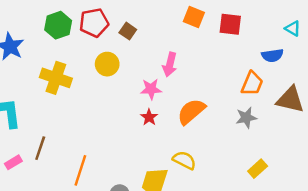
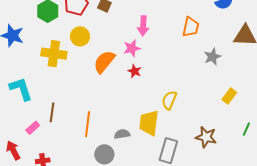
yellow circle: (107, 64) -> (80, 36), moved
orange trapezoid: (252, 84) -> (191, 27), moved
orange semicircle: (191, 111) -> (104, 62), moved
yellow semicircle: (184, 160) -> (169, 100), turned -84

